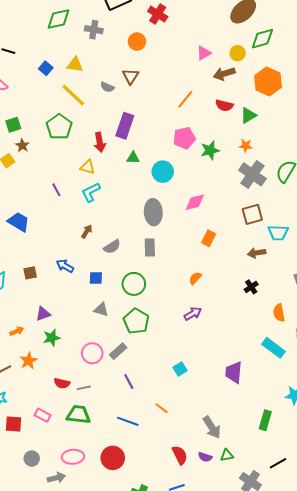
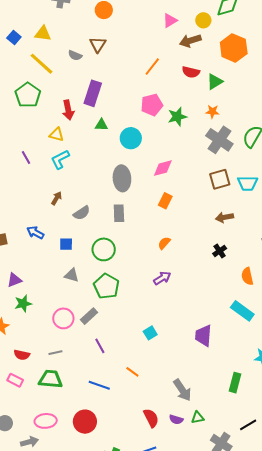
cyan trapezoid: (278, 233) -> (248, 183), moved
orange rectangle: (209, 238) -> (165, 201), moved
red semicircle: (62, 383) -> (22, 355), moved

